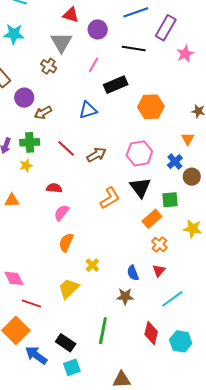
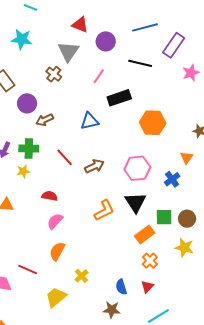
brown circle: (192, 177) -> (187, 219), moved
red line: (31, 303) -> (28, 269), moved

